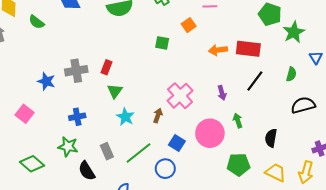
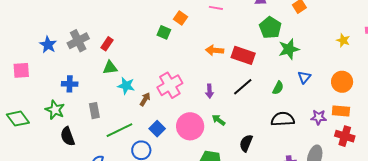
orange square: (189, 25) -> (181, 18), moved, turned -32
gray cross: (76, 71) -> (78, 41), turned -30
green triangle: (115, 91) -> (110, 68), turned 35
pink square: (25, 114) -> (21, 70), turned 36
cyan star: (125, 117) -> (126, 86), moved, turned -30
green arrow: (238, 121) -> (219, 120), turned -48
gray rectangle: (107, 151) -> (94, 111), moved

